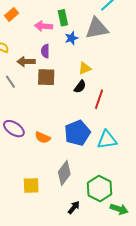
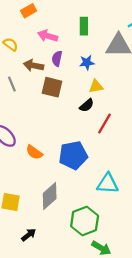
pink arrow: (43, 26) -> (48, 36), moved
blue star: (71, 38) -> (87, 63), moved
cyan triangle: (107, 140) -> (108, 184), moved
black arrow: (74, 207) -> (29, 235), moved

